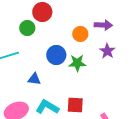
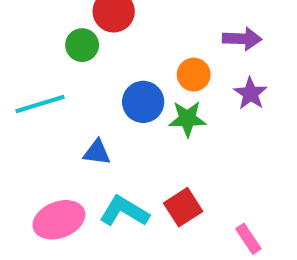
orange circle: (80, 34) -> (194, 75), moved
red square: (75, 105) -> (183, 207), turned -36

